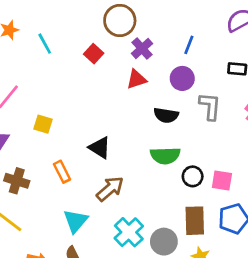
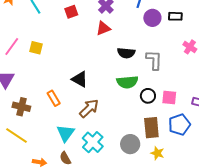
red square: (94, 54) -> (71, 12), turned 32
purple circle: (182, 78) -> (152, 18), moved
gray L-shape: (210, 106) -> (154, 60), moved
yellow square: (43, 124) -> (36, 48), moved
cyan cross: (129, 232) -> (93, 142), moved

